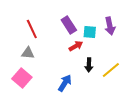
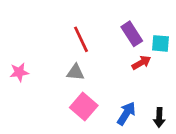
black arrow: (89, 65) -> (159, 118), moved
pink square: (22, 78) -> (84, 107), moved

